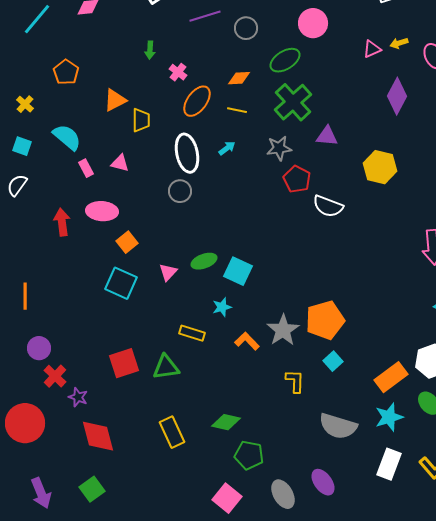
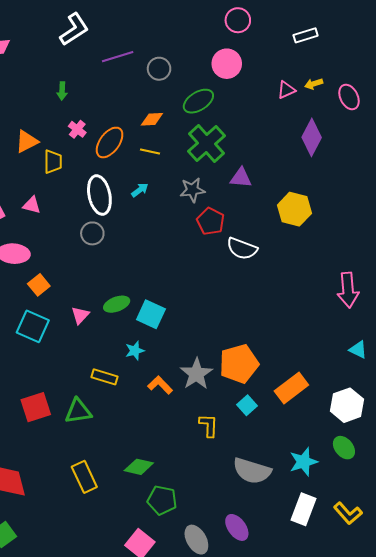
pink cross: (178, 72) -> (77, 129), moved
orange rectangle: (391, 377) -> (291, 388), moved

